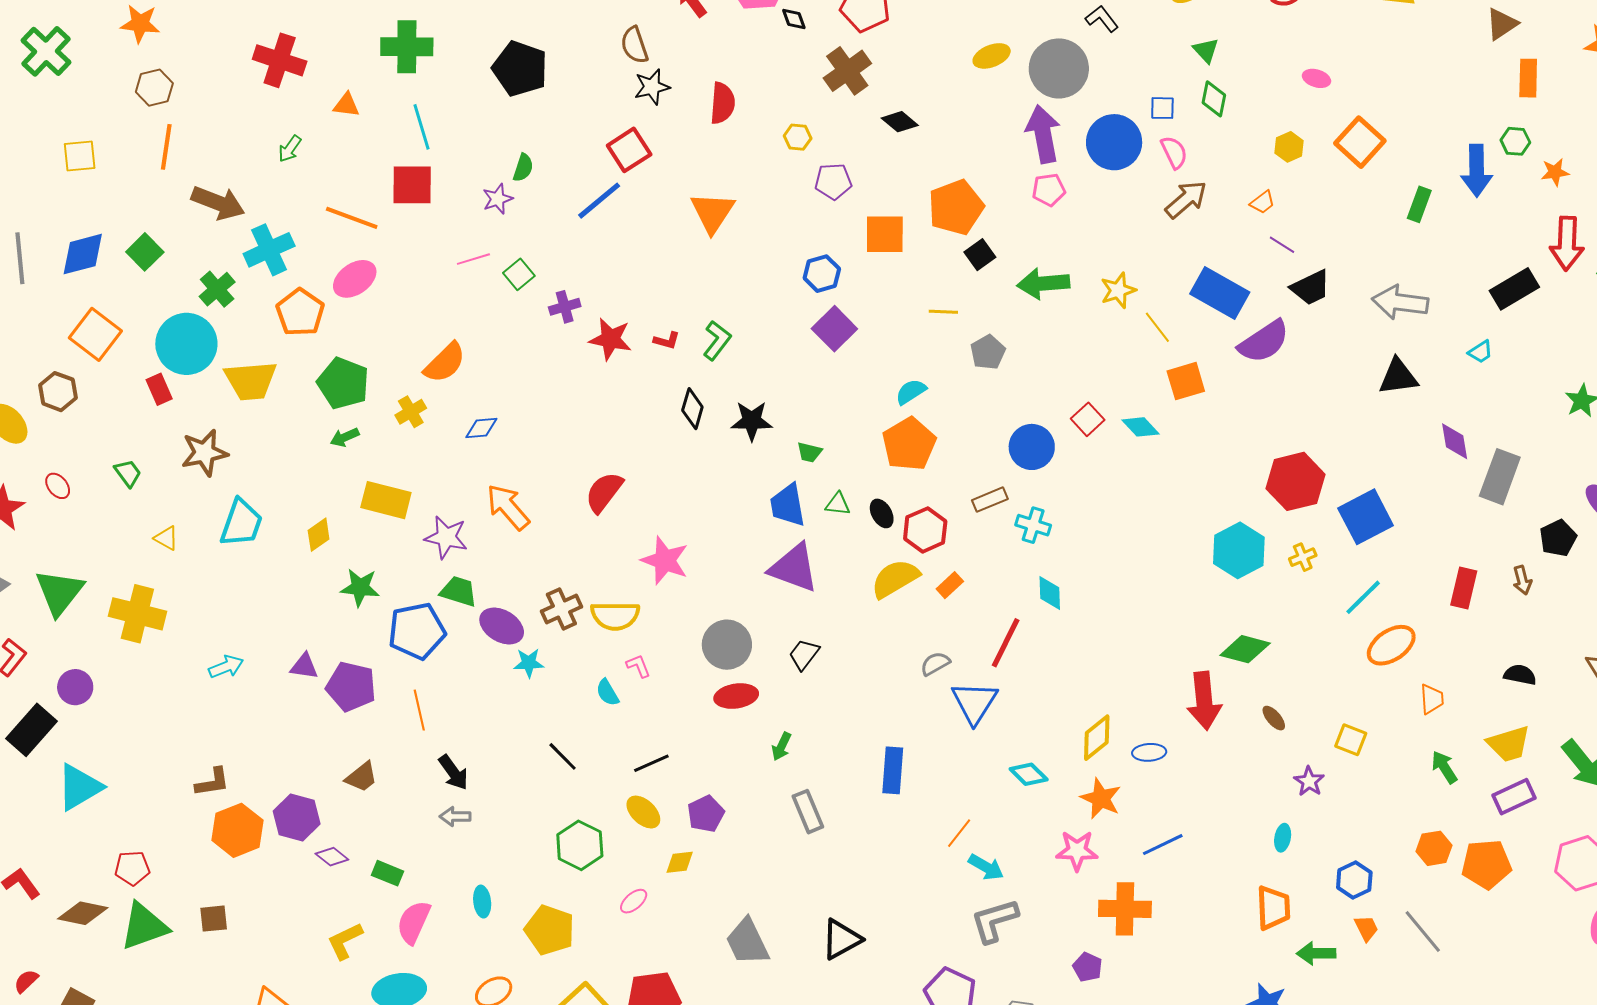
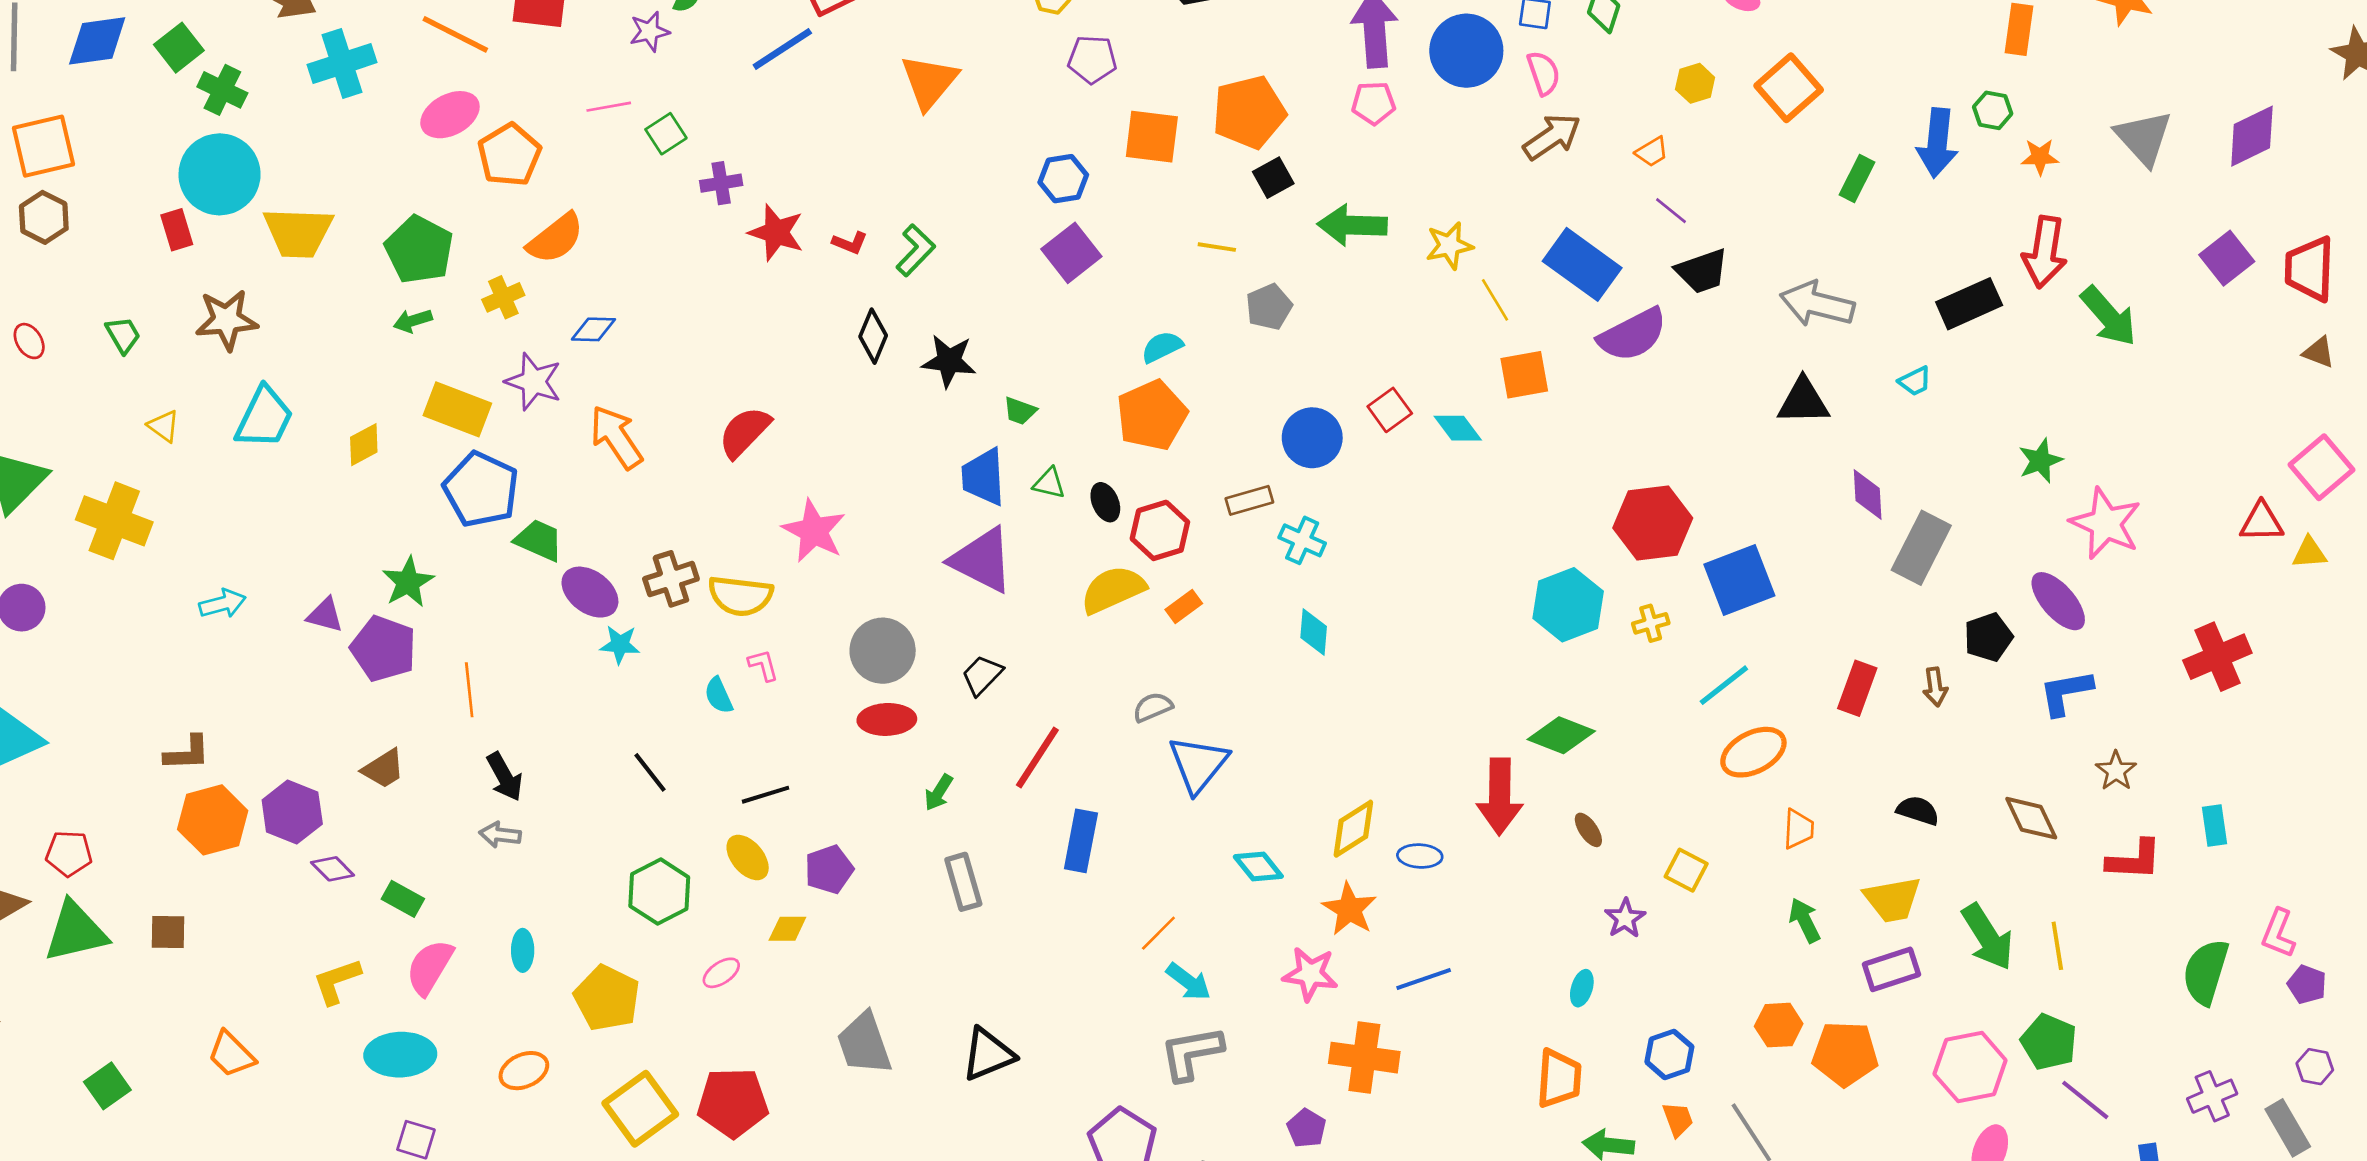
green cross: (217, 289) -> (222, 90), moved, turned -30
orange pentagon: (300, 312) -> (509, 155), moved
orange square: (95, 334) -> (43, 146), moved, turned 33
purple star: (446, 537) -> (534, 382), moved
green star: (360, 587) -> (408, 582), moved, turned 30
blue pentagon: (417, 631) -> (481, 489), moved, turned 30
red line: (1006, 643) -> (1037, 757), moved

